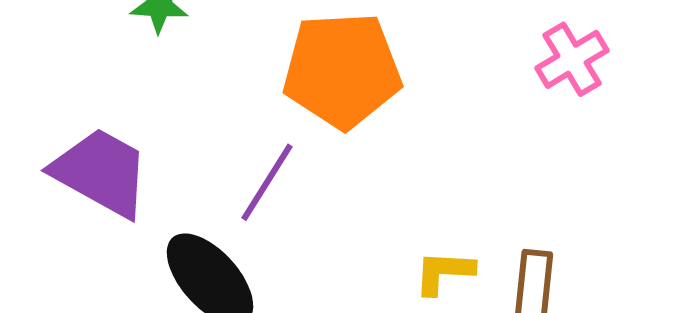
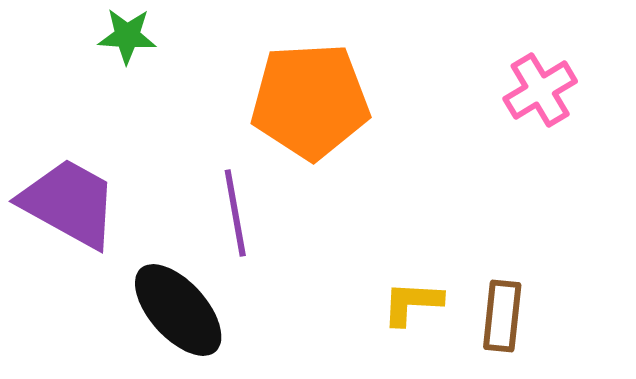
purple line: (267, 182) -> (235, 213), turned -42

